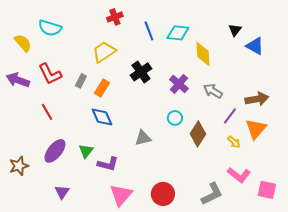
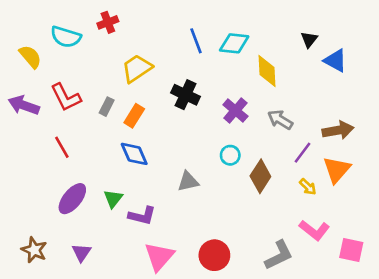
red cross: (115, 17) -> (108, 22), moved
black cross: (141, 72) -> (185, 95), turned -30
brown star: (19, 166) -> (34, 250), moved, turned -30

